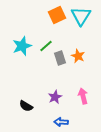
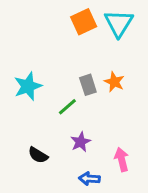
cyan star: (22, 46) -> (28, 86), moved
green line: (46, 46) -> (67, 107), moved
pink arrow: (83, 96) -> (122, 160), moved

